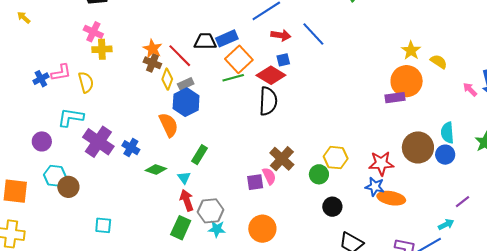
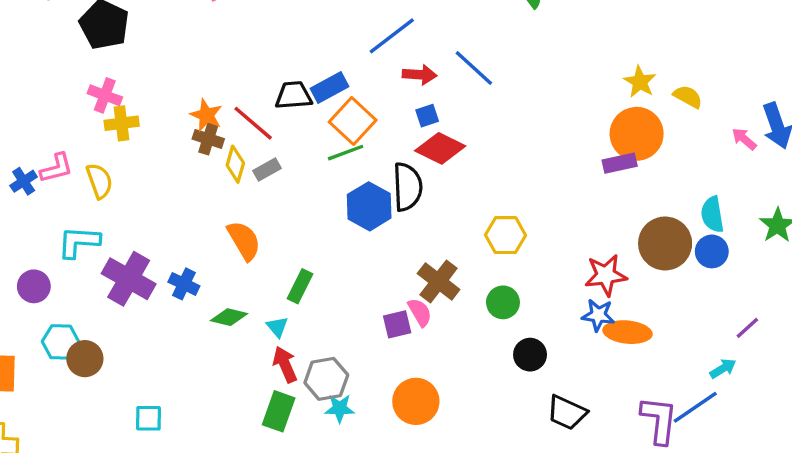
red diamond: (271, 75) -> (440, 148), moved
blue hexagon: (186, 102) -> (369, 206), moved
yellow hexagon: (336, 158) -> (506, 235), moved

